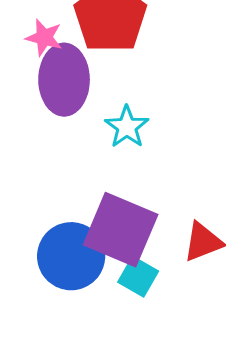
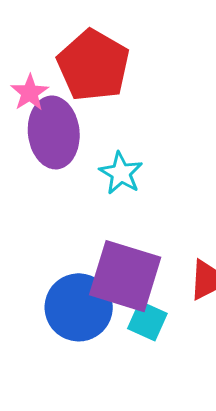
pink star: (44, 38) -> (30, 93), turned 30

